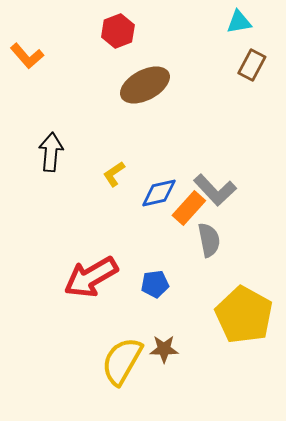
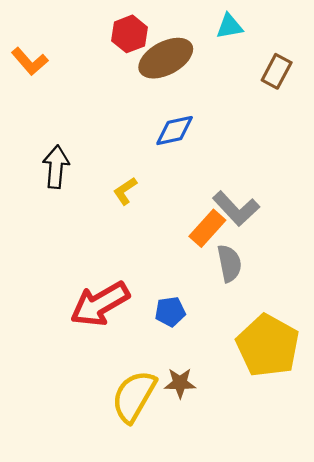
cyan triangle: (239, 22) -> (229, 26), moved
brown ellipse: (145, 85) -> (166, 58), moved
blue diamond: (159, 193) -> (175, 131), moved

